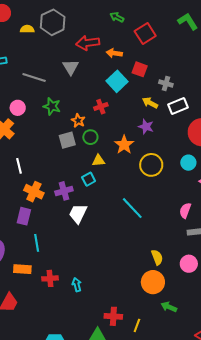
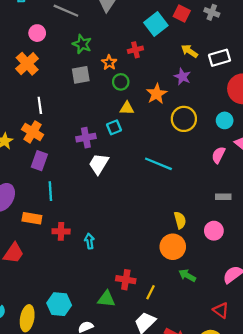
gray cross: (166, 84) -> (212, 12), moved
pink circle: (18, 108) -> (37, 33), moved
gray square: (67, 140) -> (81, 75), moved
orange cross: (34, 192) -> (33, 132), moved
cyan line: (132, 208) -> (158, 164), turned -30
pink semicircle: (185, 211) -> (218, 155), moved

